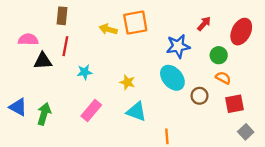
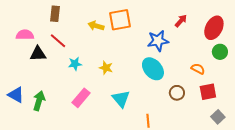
red line: (65, 46) -> (58, 41), turned -60
green circle: (219, 55) -> (220, 52), moved
yellow star: (127, 82) -> (106, 68), moved
brown circle: (200, 96) -> (177, 93), moved
cyan triangle: (136, 112) -> (121, 99), turned 30

